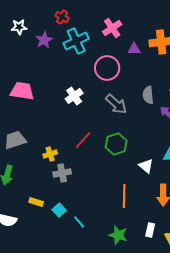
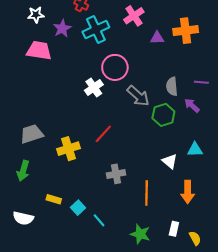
pink circle: (107, 68) -> (115, 67), moved
pink trapezoid: (22, 91) -> (39, 51), moved
green hexagon: (116, 144) -> (163, 115), moved
yellow cross: (50, 154) -> (69, 149), size x1.5
gray cross: (62, 173) -> (116, 174), moved

